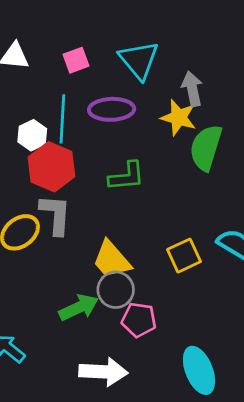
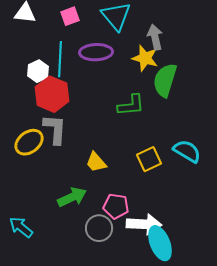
green L-shape: (127, 176) -> (131, 105), moved
yellow trapezoid: (112, 260) -> (96, 162), size x0.7
gray circle: (116, 290) -> (99, 228), moved
white arrow: (103, 372) -> (144, 224), moved

